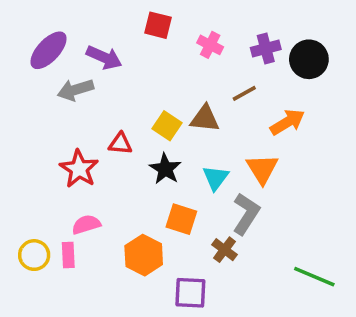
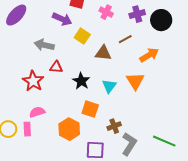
purple arrow: (104, 57) -> (62, 19), moved
gray arrow: (75, 90) -> (44, 45), moved, turned 30
yellow square: (167, 126) -> (82, 36), moved
gray L-shape: (246, 214) -> (129, 144), moved
brown cross: (224, 250) -> (114, 126), turned 32

